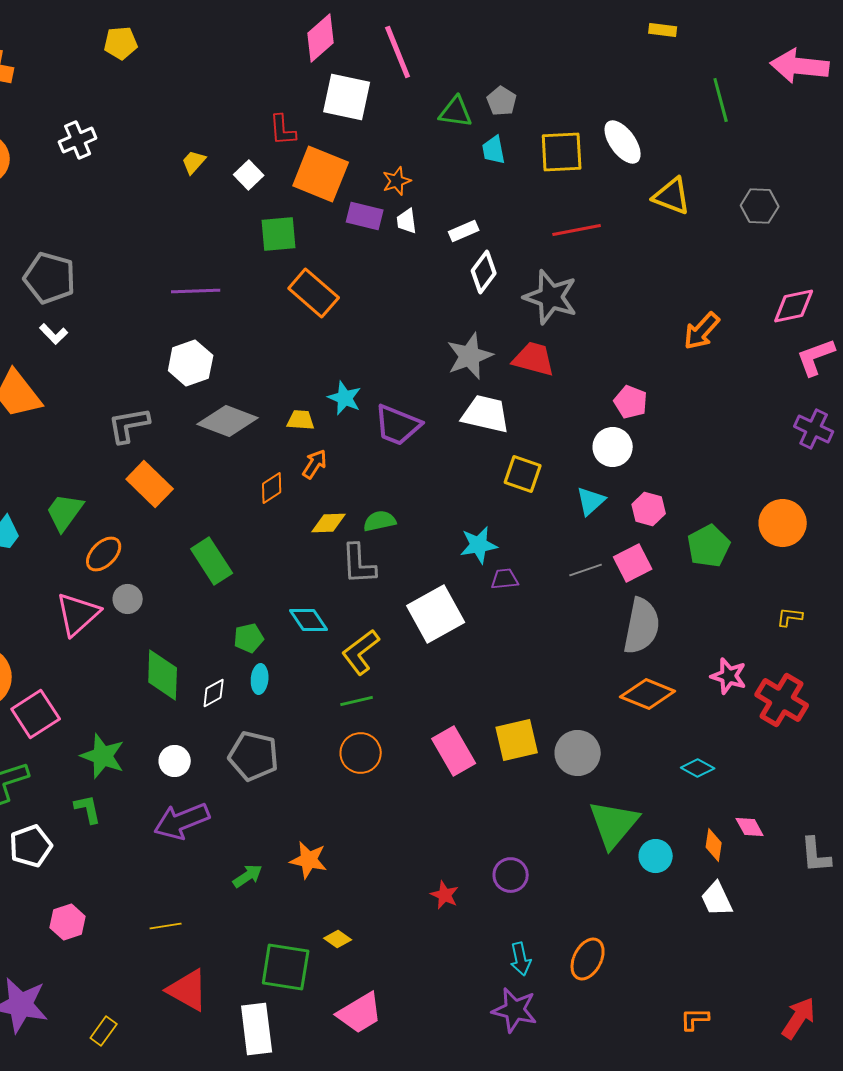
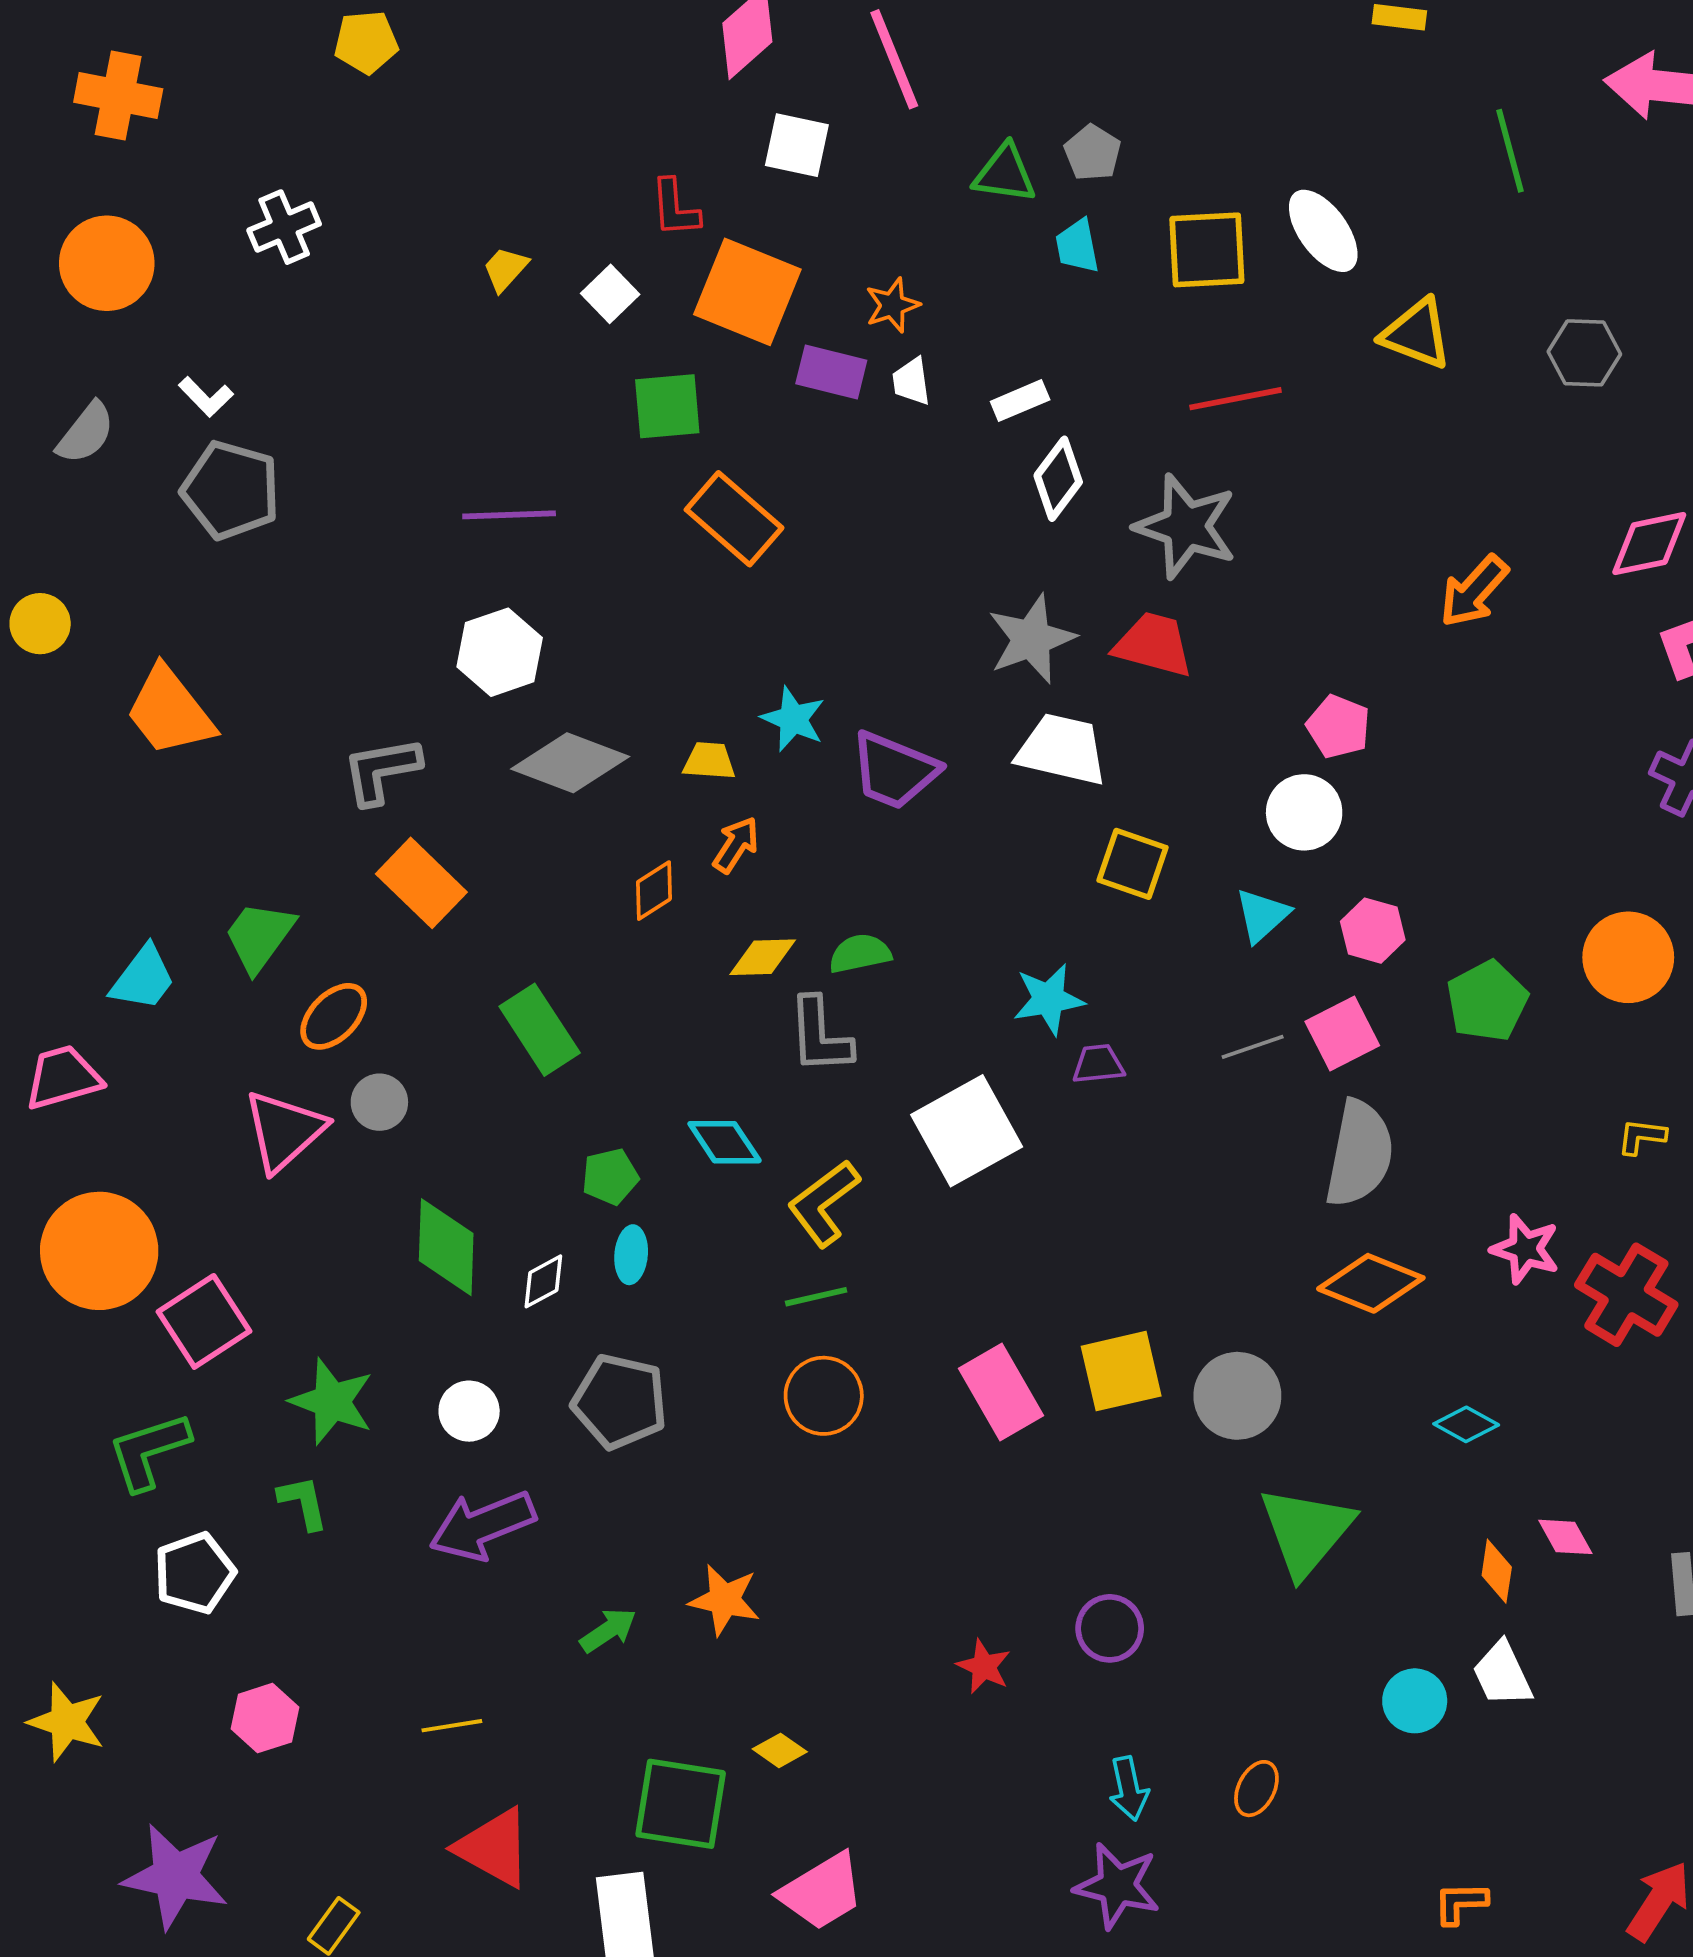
white square: (347, 97) -> (797, 145), size x0.7
white L-shape: (54, 334) -> (206, 397), moved
cyan circle: (656, 856) -> (1415, 1701), moved
orange ellipse: (588, 959) -> (1256, 1789), size x0.7

